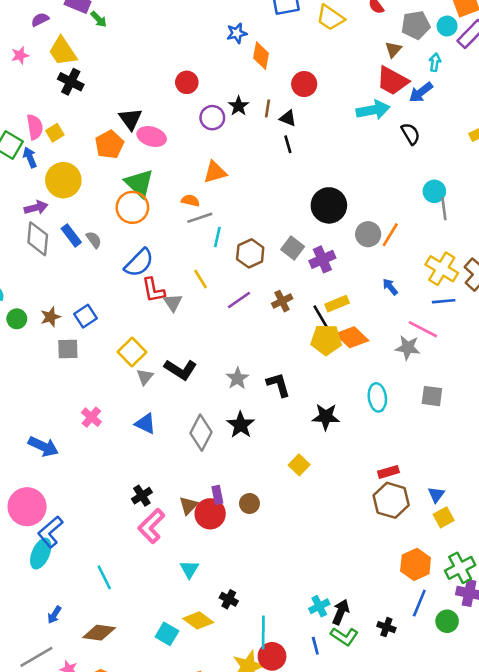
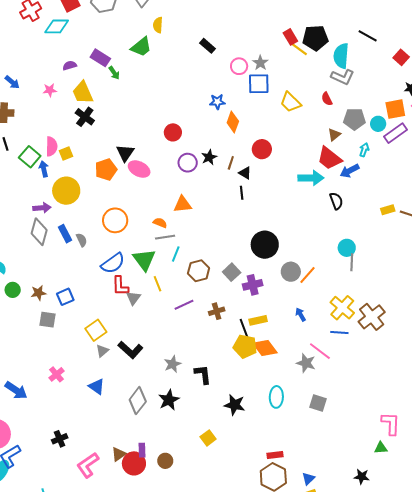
green triangle: (139, 183) -> (144, 260), moved
black cross: (142, 496) -> (60, 439), moved

